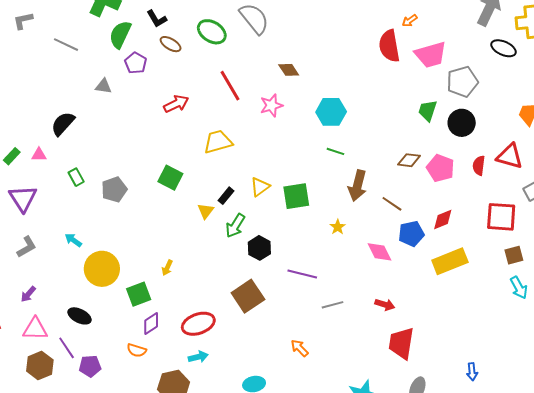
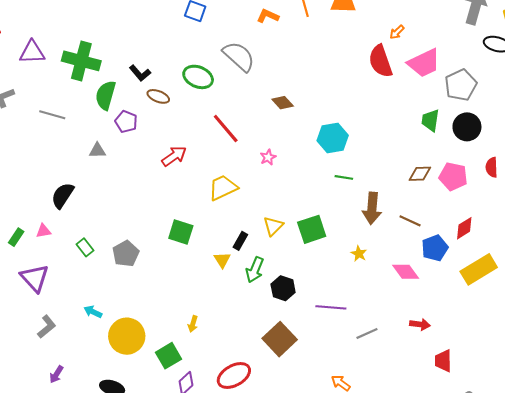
pink star: (271, 105) -> (268, 157), moved, size x0.7
red trapezoid: (401, 343) -> (443, 361), size x0.7

